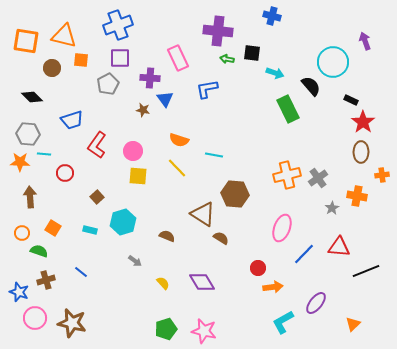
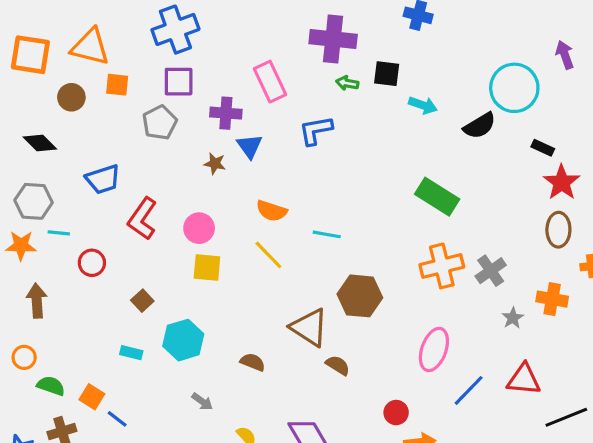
black semicircle: (311, 86) -> (480, 126), turned 100
green rectangle: (288, 109) -> (437, 197), moved, turned -32
orange square: (53, 228) -> (92, 397), moved

